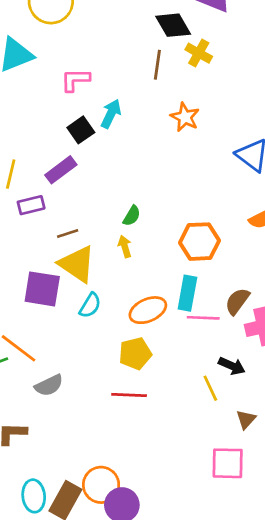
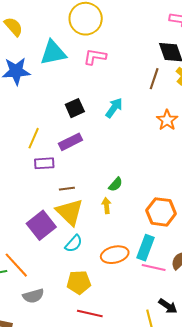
pink L-shape: (75, 80) -> (95, 57), moved
black square: (81, 130) -> (75, 108), moved
purple square: (42, 289) -> (41, 225), turned 32
yellow pentagon: (135, 354) -> (79, 282), moved

